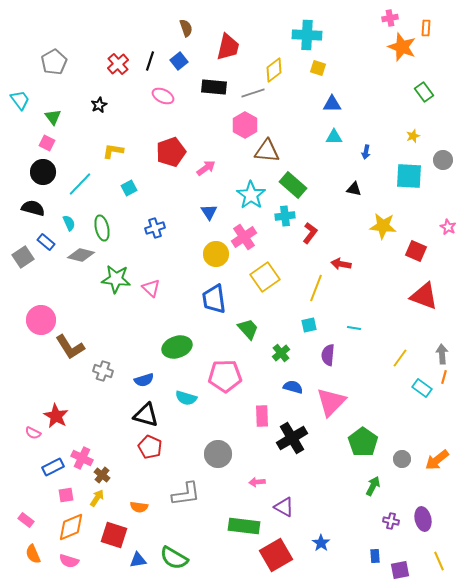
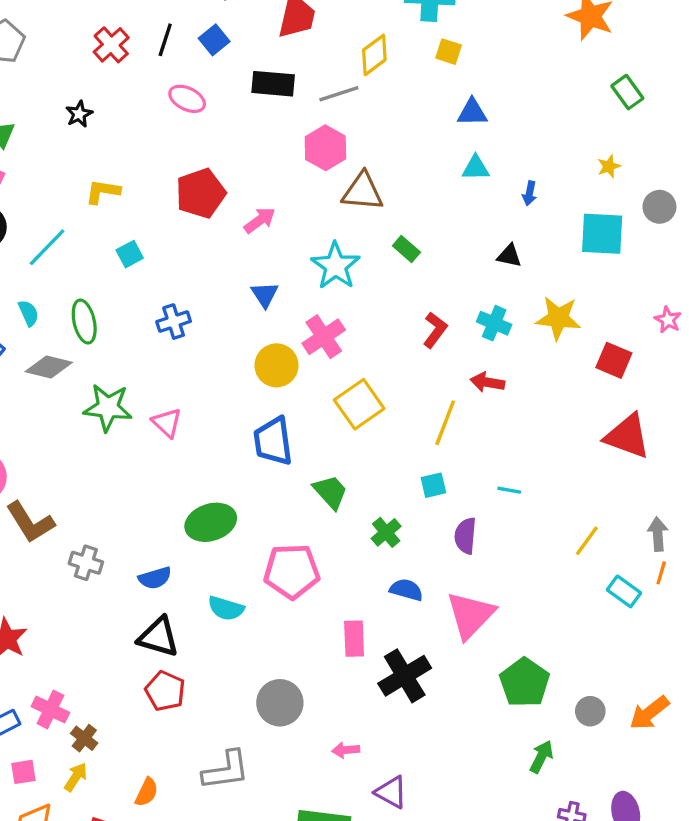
green rectangle: (293, 185) -> (406, 249), size x0.6
cyan cross: (285, 216) -> (494, 323), moved, turned 30
orange semicircle: (139, 507) -> (147, 792), turned -72

